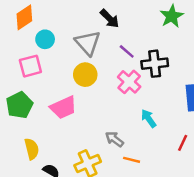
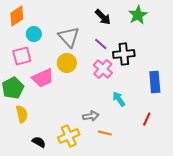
black arrow: (110, 19) -> (103, 17), moved
pink trapezoid: (63, 107) -> (43, 78), moved
gray arrow: (114, 139) -> (91, 116), turned 133
yellow semicircle: (32, 149) -> (22, 114), moved

